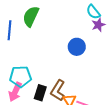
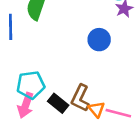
black rectangle: (40, 93) -> (58, 103), turned -63

